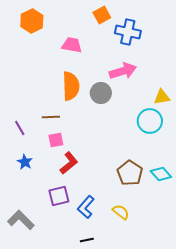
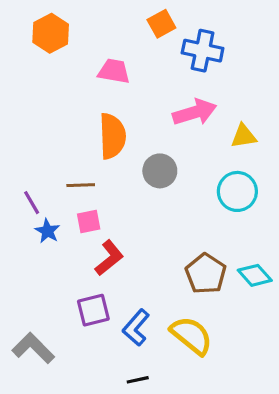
gray circle: (101, 93) -> (160, 171), moved
yellow triangle: (162, 97) -> (244, 136), moved
blue star: (25, 162) -> (47, 231), moved
yellow semicircle: (121, 212) -> (191, 335), size x1.6

